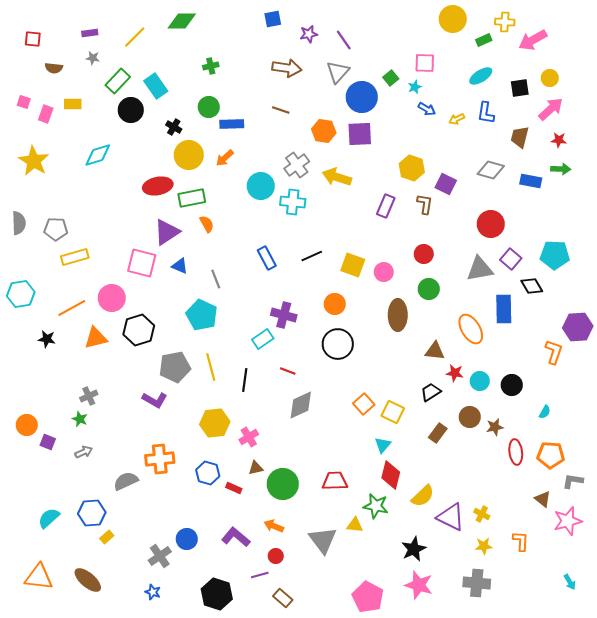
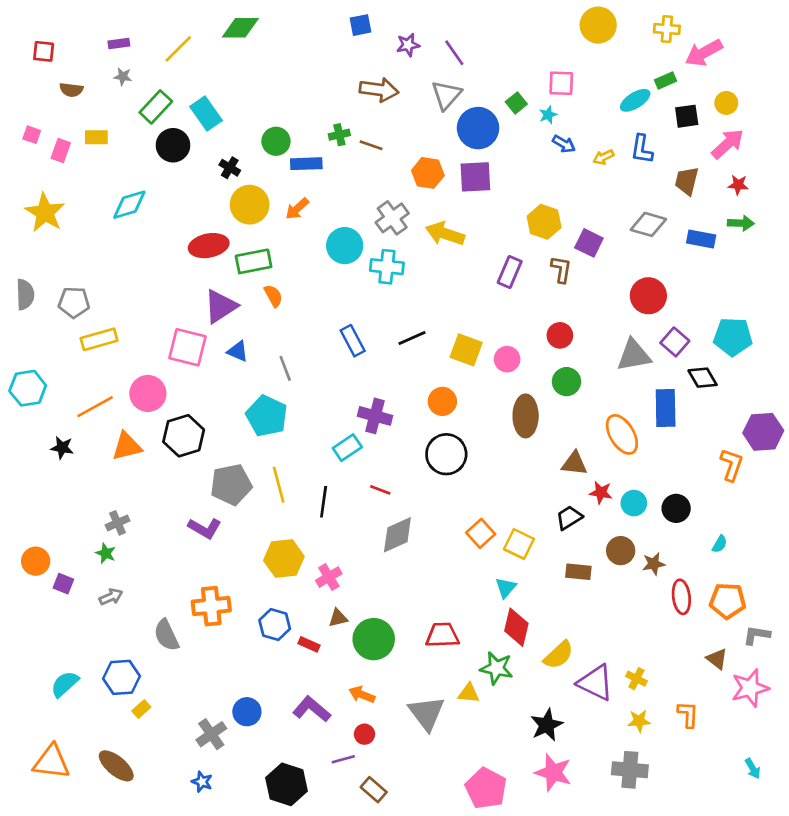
green rectangle: (484, 40) -> (666, 81), moved
green cross: (211, 66) -> (339, 135), moved
brown rectangle: (438, 433) -> (578, 572), turned 60
gray semicircle: (126, 481) -> (166, 635), turned -90

